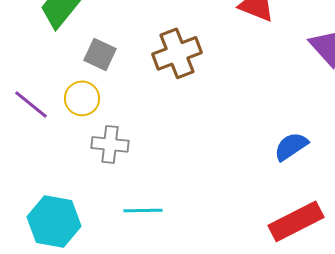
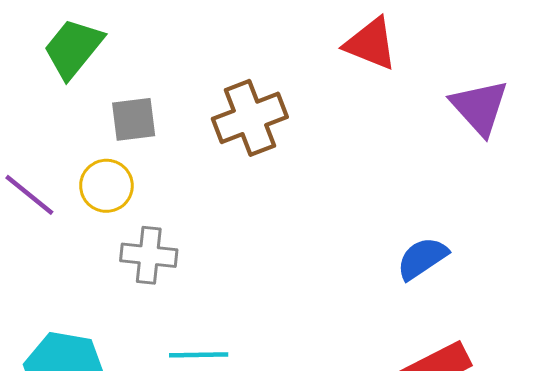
gray square: (100, 54) -> (134, 119), turned -32

